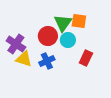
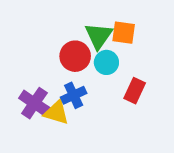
purple cross: (16, 44) -> (34, 103), moved
yellow triangle: (24, 59) -> (56, 113), moved

